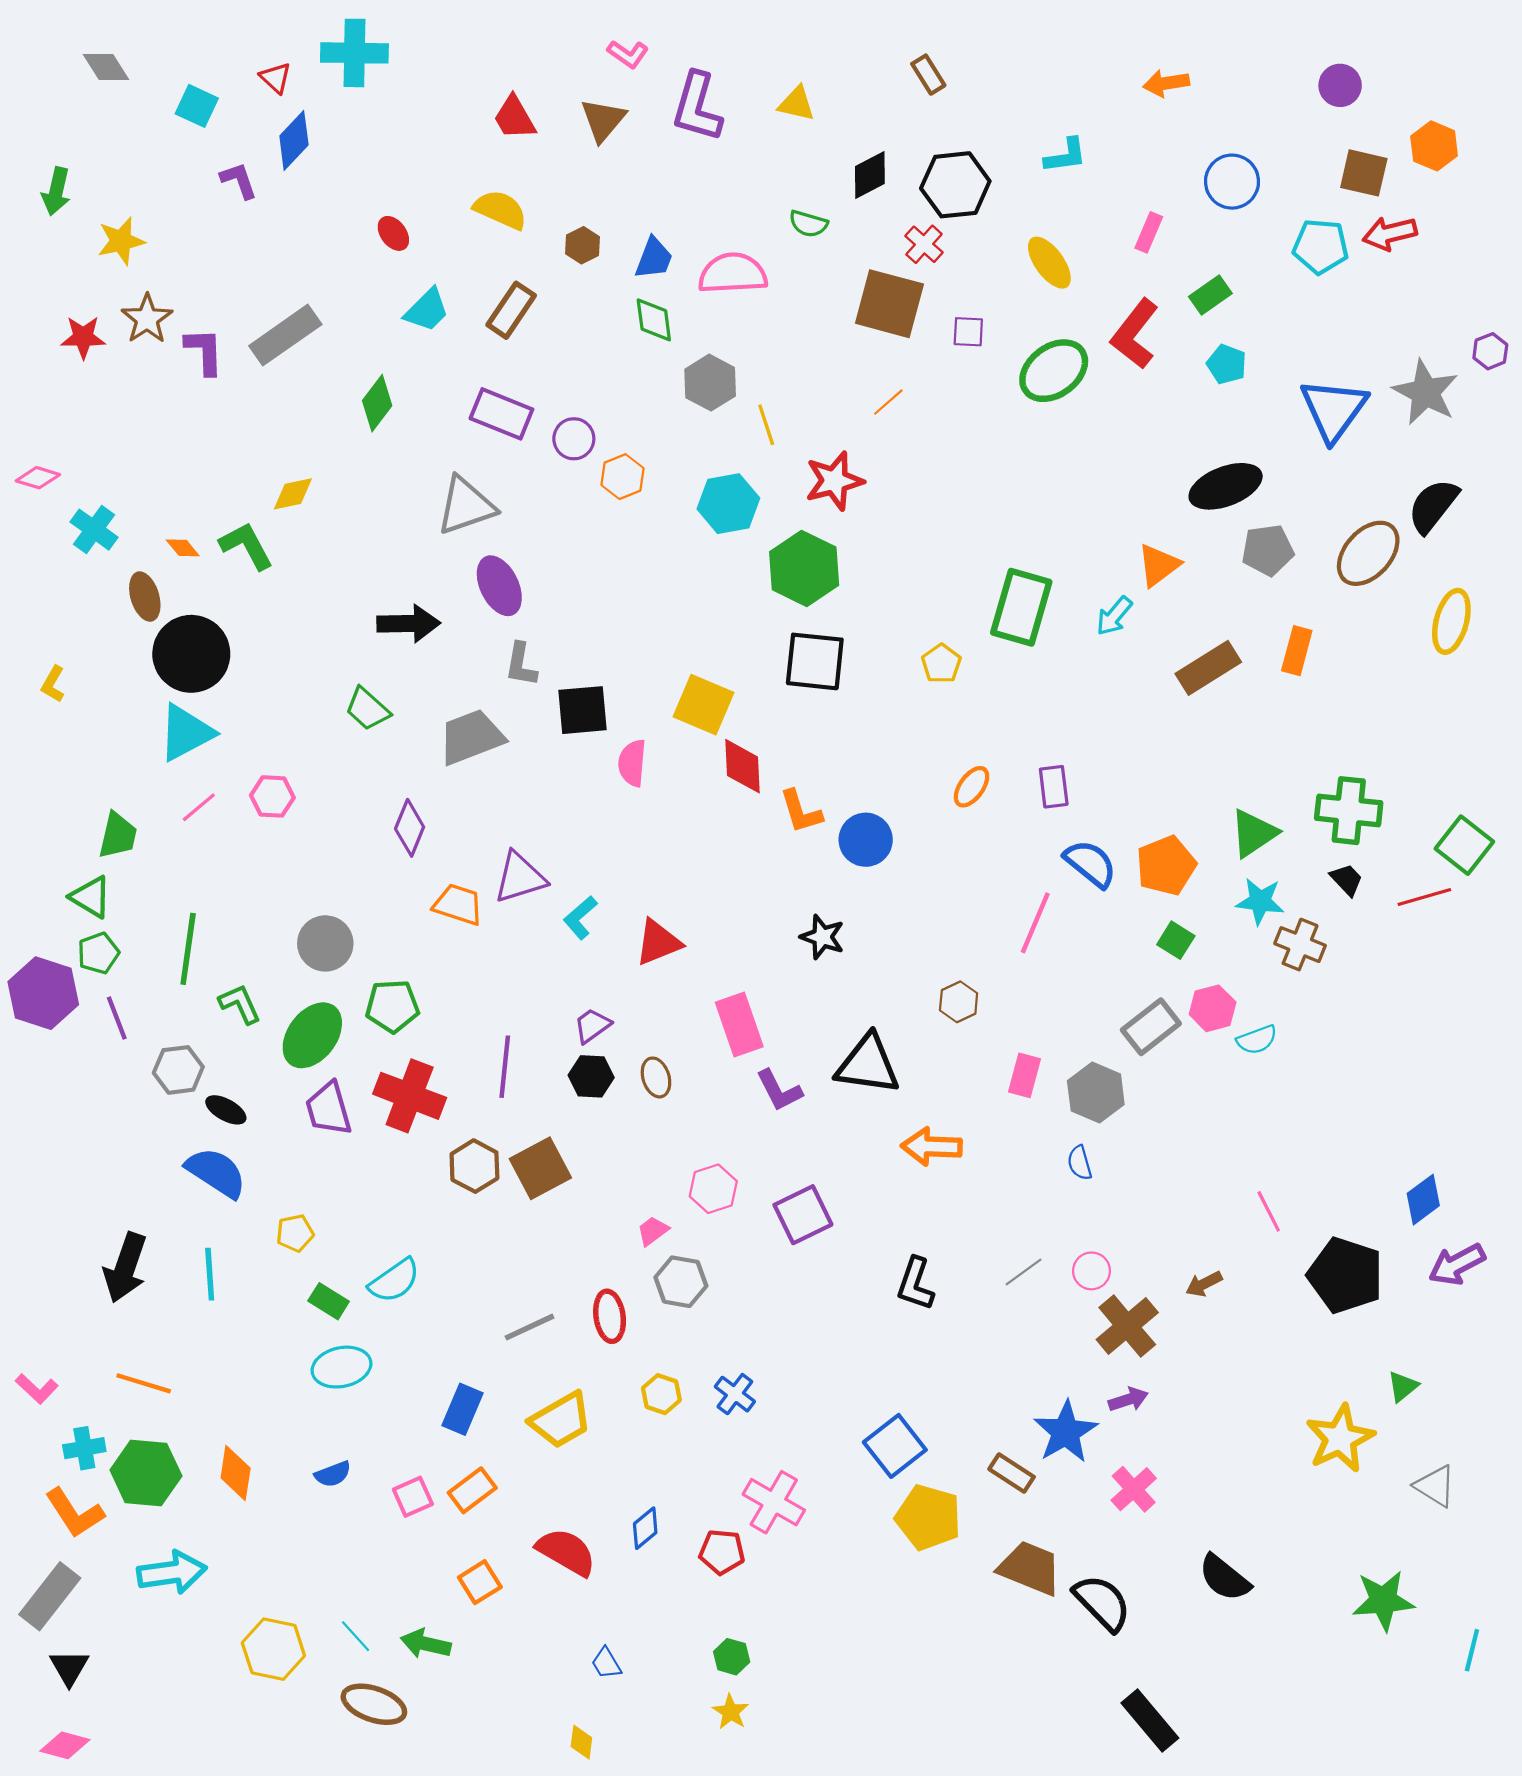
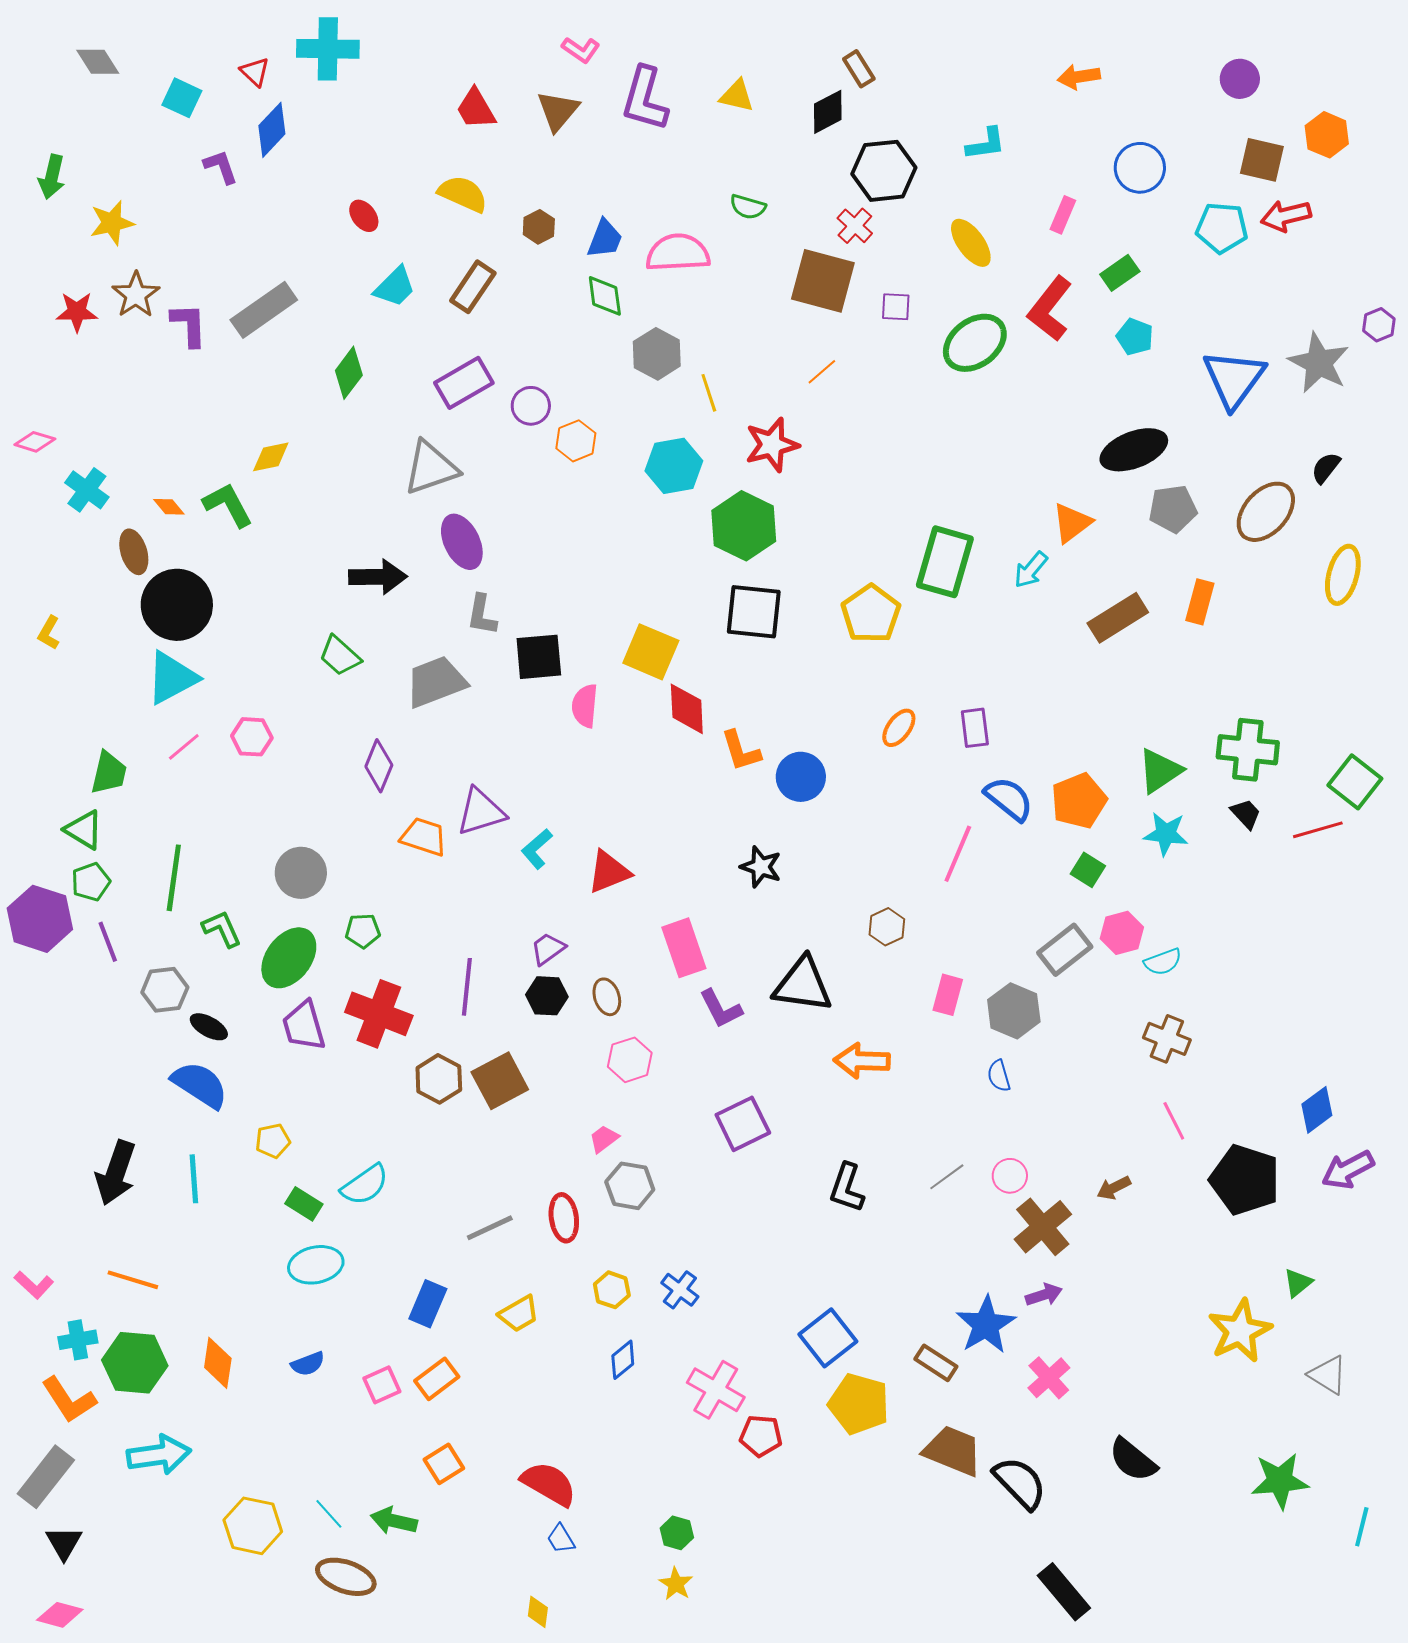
black diamond: (870, 175) -> (828, 112), moved
purple rectangle: (501, 414) -> (464, 383), turned -52
black semicircle: (1433, 506) -> (1326, 468), size x0.6
yellow pentagon: (941, 664) -> (871, 614), size x1.6
brown cross: (1300, 945) -> (1167, 1039), moved
green pentagon: (392, 1006) -> (363, 931), size x0.7
pink hexagon: (713, 1189) -> (630, 1060), moved
yellow trapezoid: (561, 1420) -> (519, 1314), size x0.7
blue diamond: (645, 1528) -> (623, 1360), moved
red semicircle: (566, 1552) -> (549, 1484), moved
red pentagon: (722, 1552) -> (761, 1436), moved

